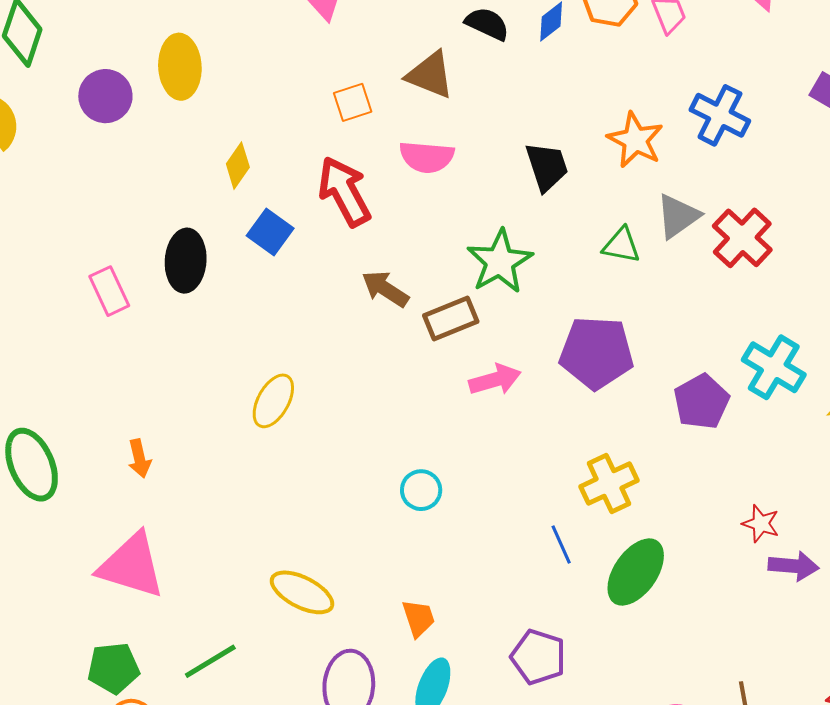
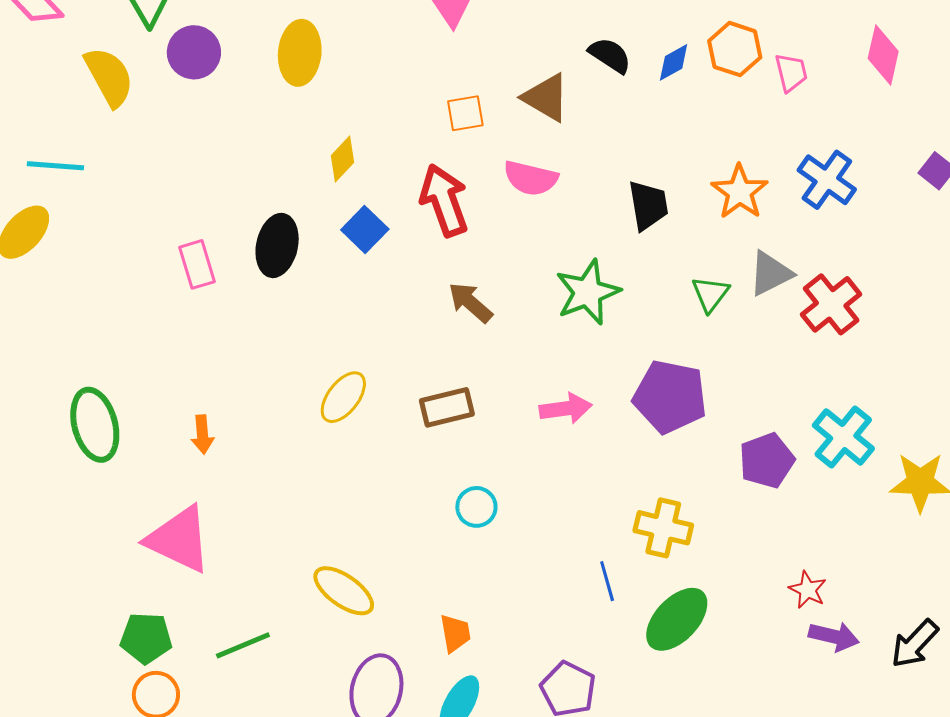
purple circle: (105, 96) -> (194, 52), moved
green triangle: (621, 245) -> (710, 294), turned 48
brown rectangle: (451, 319) -> (447, 407), moved
yellow cross: (609, 484) -> (663, 528), turned 30

